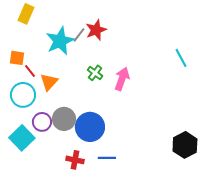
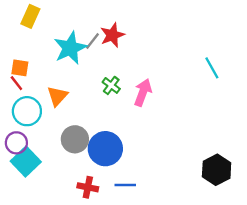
red line: (30, 71) -> (16, 83), moved
purple circle: (42, 122) -> (16, 143), moved

